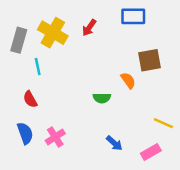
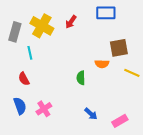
orange semicircle: (128, 80) -> (102, 64), turned 128
green semicircle: (102, 98) -> (81, 78), turned 88
yellow line: (163, 123) -> (132, 73), moved

